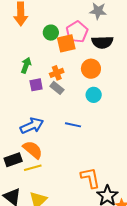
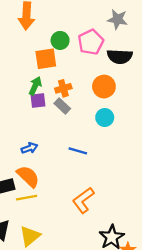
orange square: (66, 43) -> (46, 59), moved
green arrow: (26, 65) -> (35, 86), moved
blue arrow: (32, 126) -> (29, 148), size x0.6
orange L-shape: (90, 178) -> (83, 200), moved, turned -120

